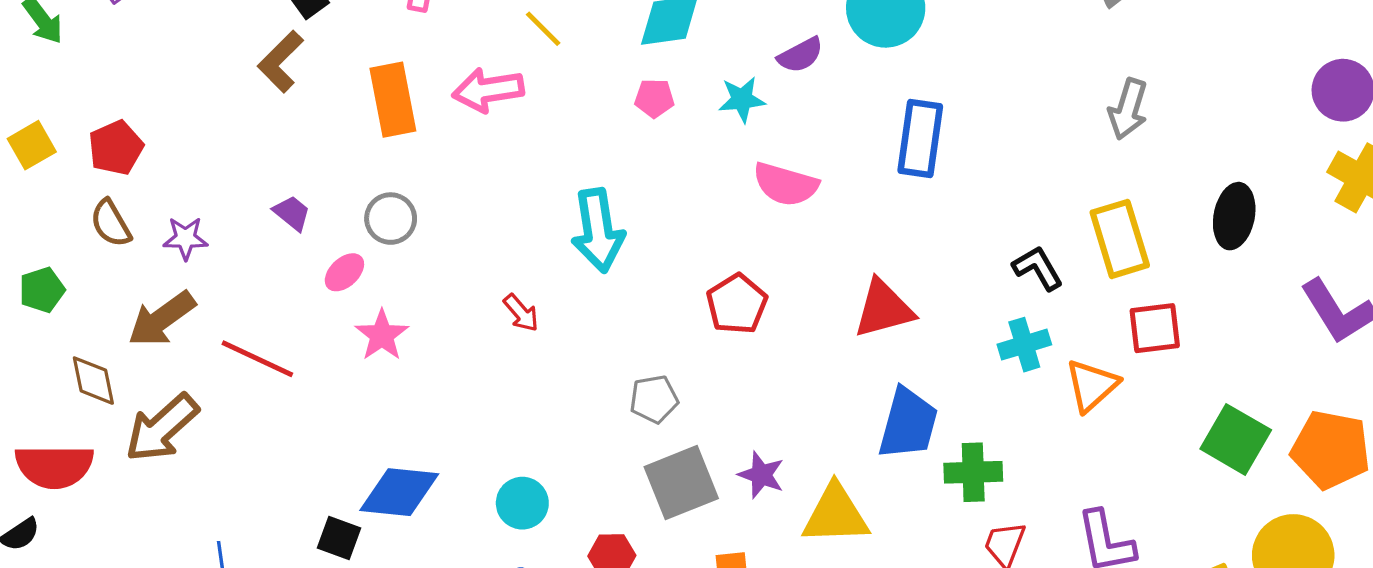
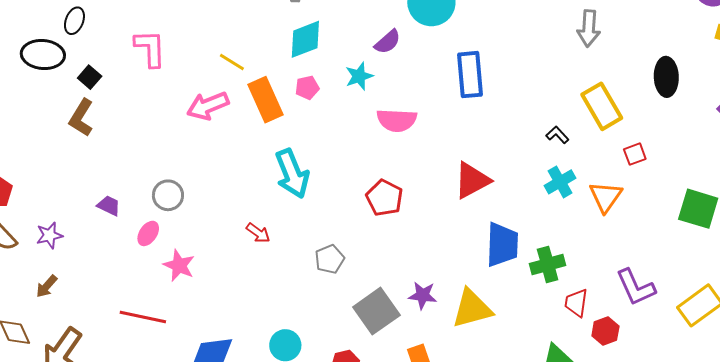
orange rectangle: (393, 100) -> (265, 100), moved
black L-shape: (1038, 268) -> (557, 135), size x0.7
brown arrow: (162, 319) -> (47, 286), size x0.6
red square: (1155, 328) -> (635, 154), size x0.7
red line: (257, 359) -> (143, 317), moved
gray pentagon: (654, 399) -> (330, 259), moved

